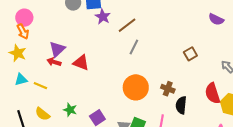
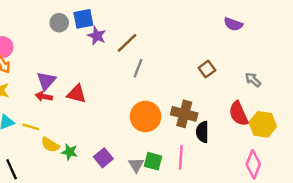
brown cross: (168, 89) -> (184, 114), size x1.5
yellow semicircle: (43, 114) -> (50, 145), moved

